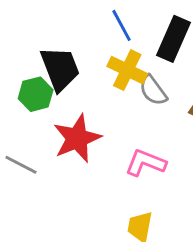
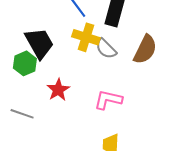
red star: (77, 138) -> (58, 90), size x0.7

